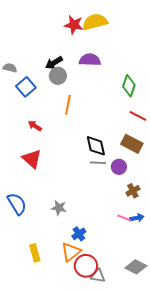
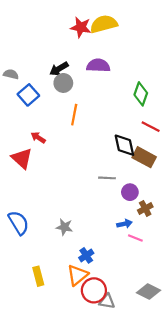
black diamond: (96, 146) -> (124, 145), moved
red triangle: (32, 159) -> (22, 158), moved
purple circle: (119, 167) -> (130, 192), moved
blue arrow: (137, 218) -> (124, 224), moved

